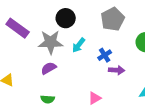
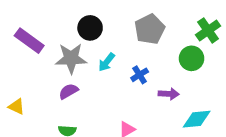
purple arrow: (117, 70) -> (169, 94), moved

